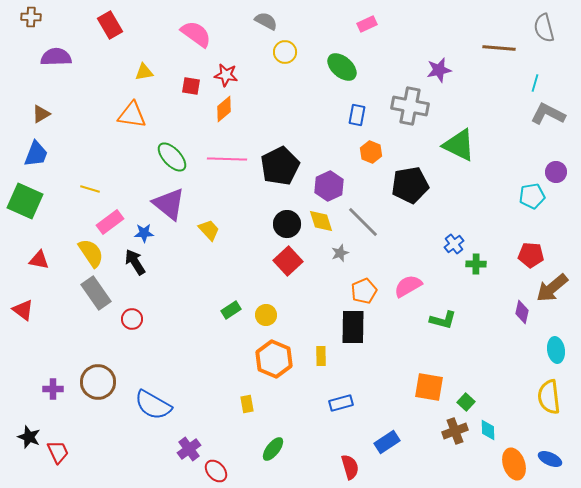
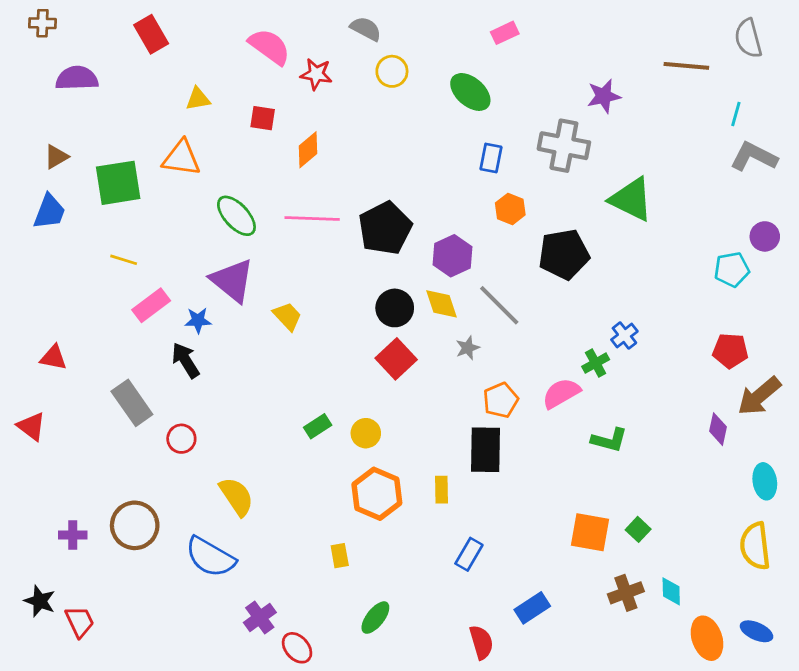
red star: (226, 75) -> (316, 74), moved
green square: (25, 201) -> (118, 183), moved, turned -33
yellow semicircle: (91, 253) -> (236, 496), moved
green cross: (476, 264) -> (596, 363), moved, turned -30
green square: (466, 402) -> (638, 529), moved
blue rectangle: (341, 403) -> (469, 554), turned -45

